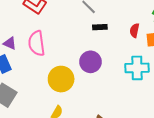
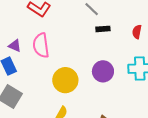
purple circle: (90, 62) -> (103, 71), moved

